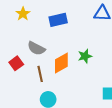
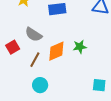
brown line: (40, 74) -> (35, 60), turned 35

